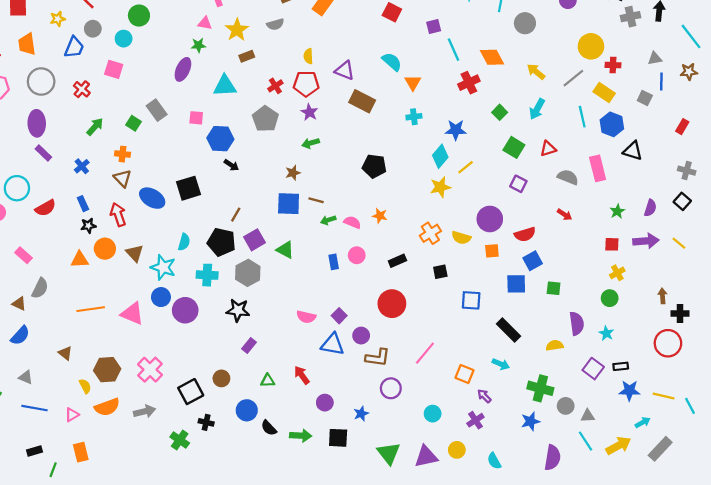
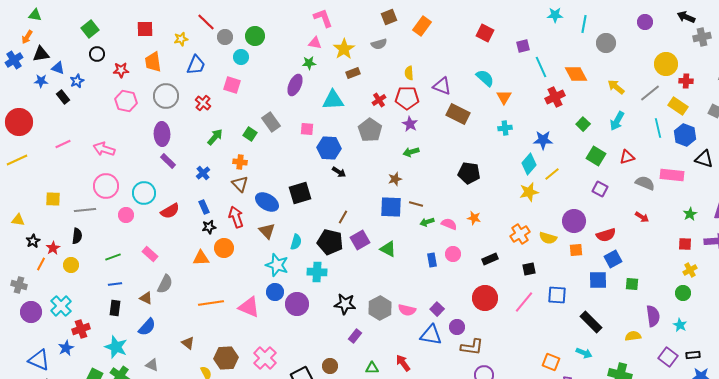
gray circle: (93, 29) -> (225, 37), moved
pink rectangle: (598, 168) -> (672, 175), turned -70
brown triangle: (135, 253) -> (267, 231), moved
gray hexagon: (248, 273) -> (380, 308), moved
pink line: (425, 353) -> (524, 302), moved

